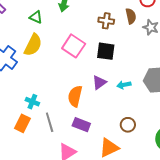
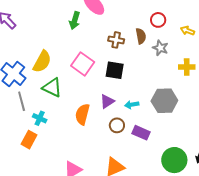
green triangle: (36, 17) -> (52, 88), moved, size x1.5
gray line: (50, 122) -> (22, 101), moved
purple rectangle: (81, 125) -> (141, 133), moved
brown circle: (128, 125) -> (117, 125), moved

